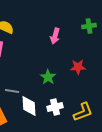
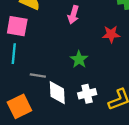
pink arrow: (55, 36) -> (73, 15), moved
red star: (78, 67) -> (111, 34), moved

